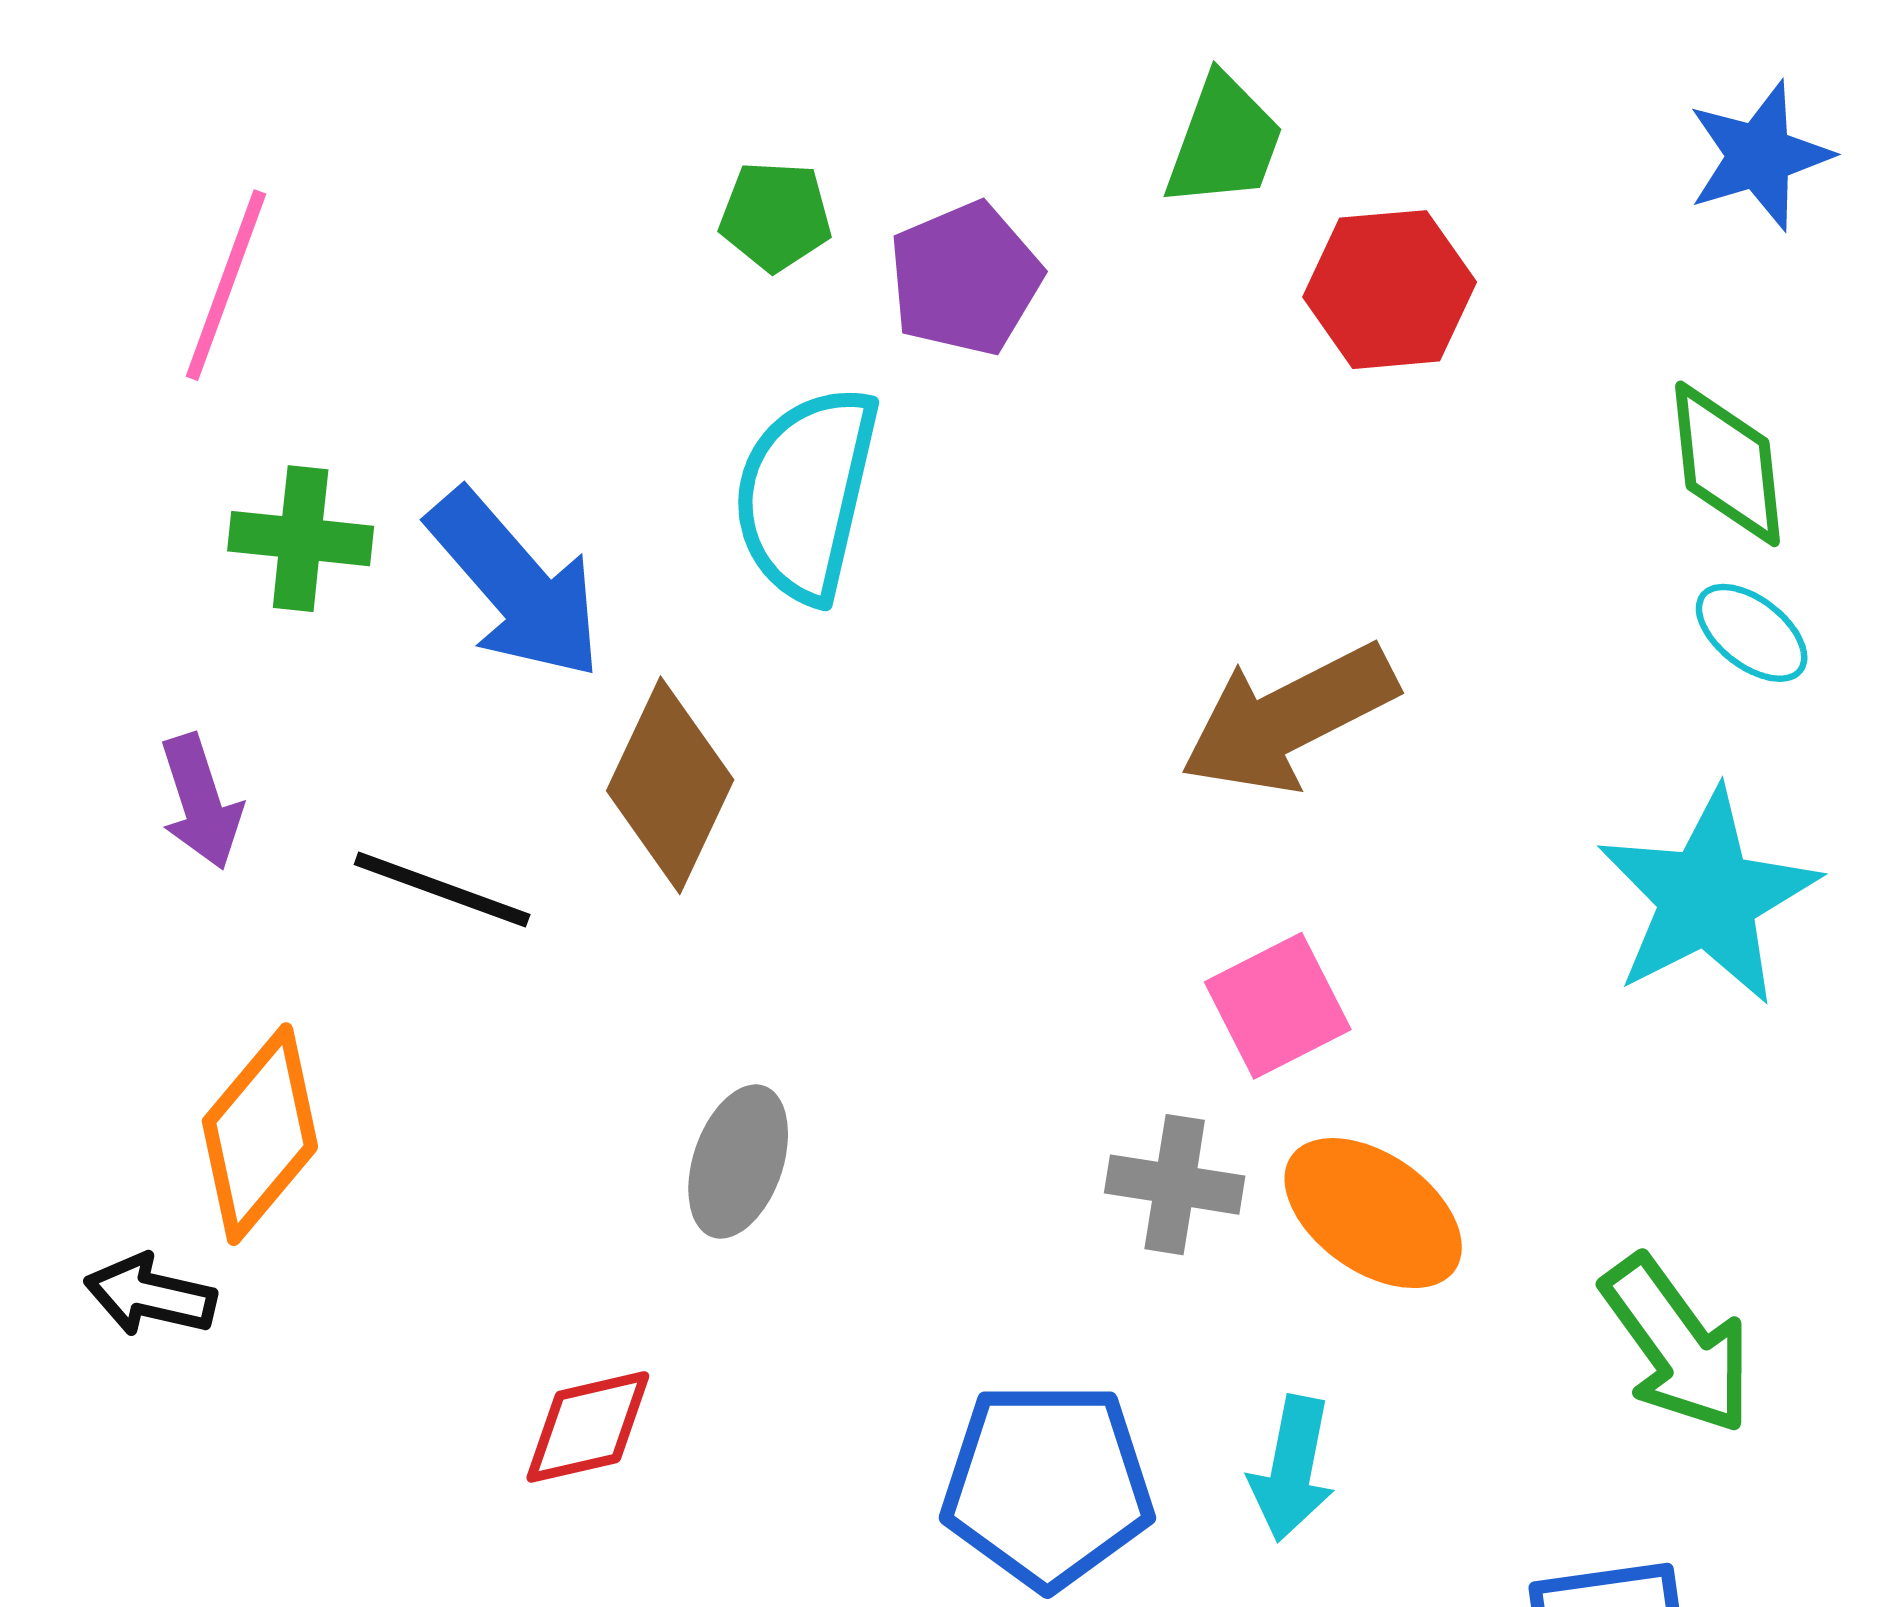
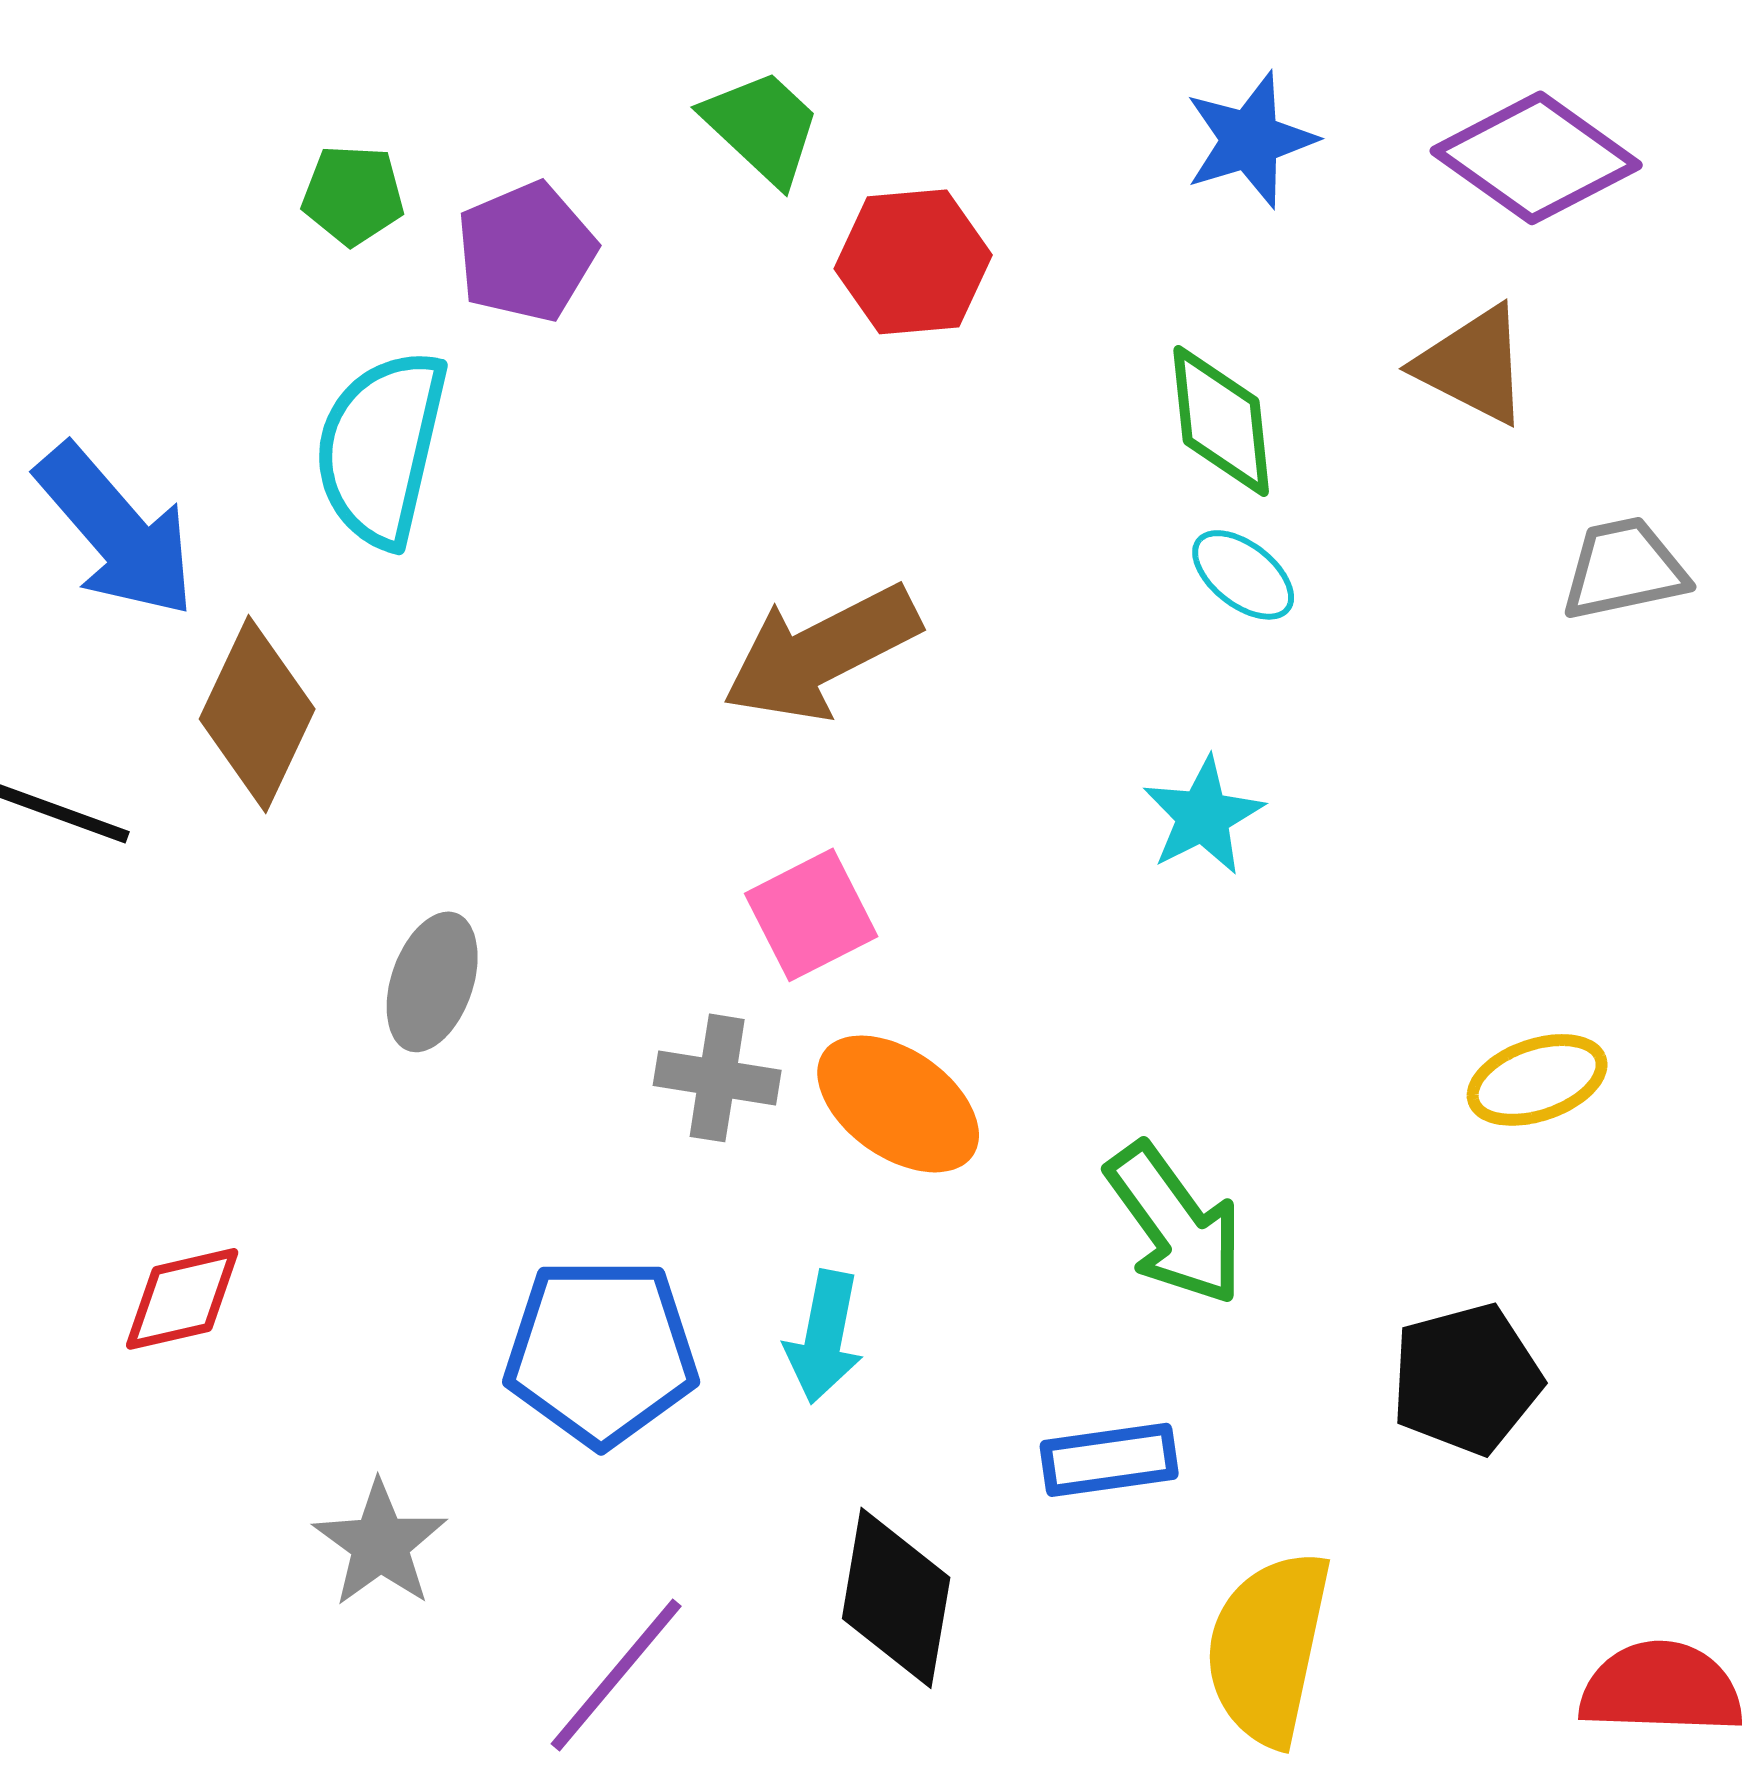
green trapezoid: (1224, 141) -> (762, 127), turned -67
cyan star: (1708, 897) -> (1203, 816), size x0.6
gray ellipse: (738, 1162) -> (432, 982), moved

